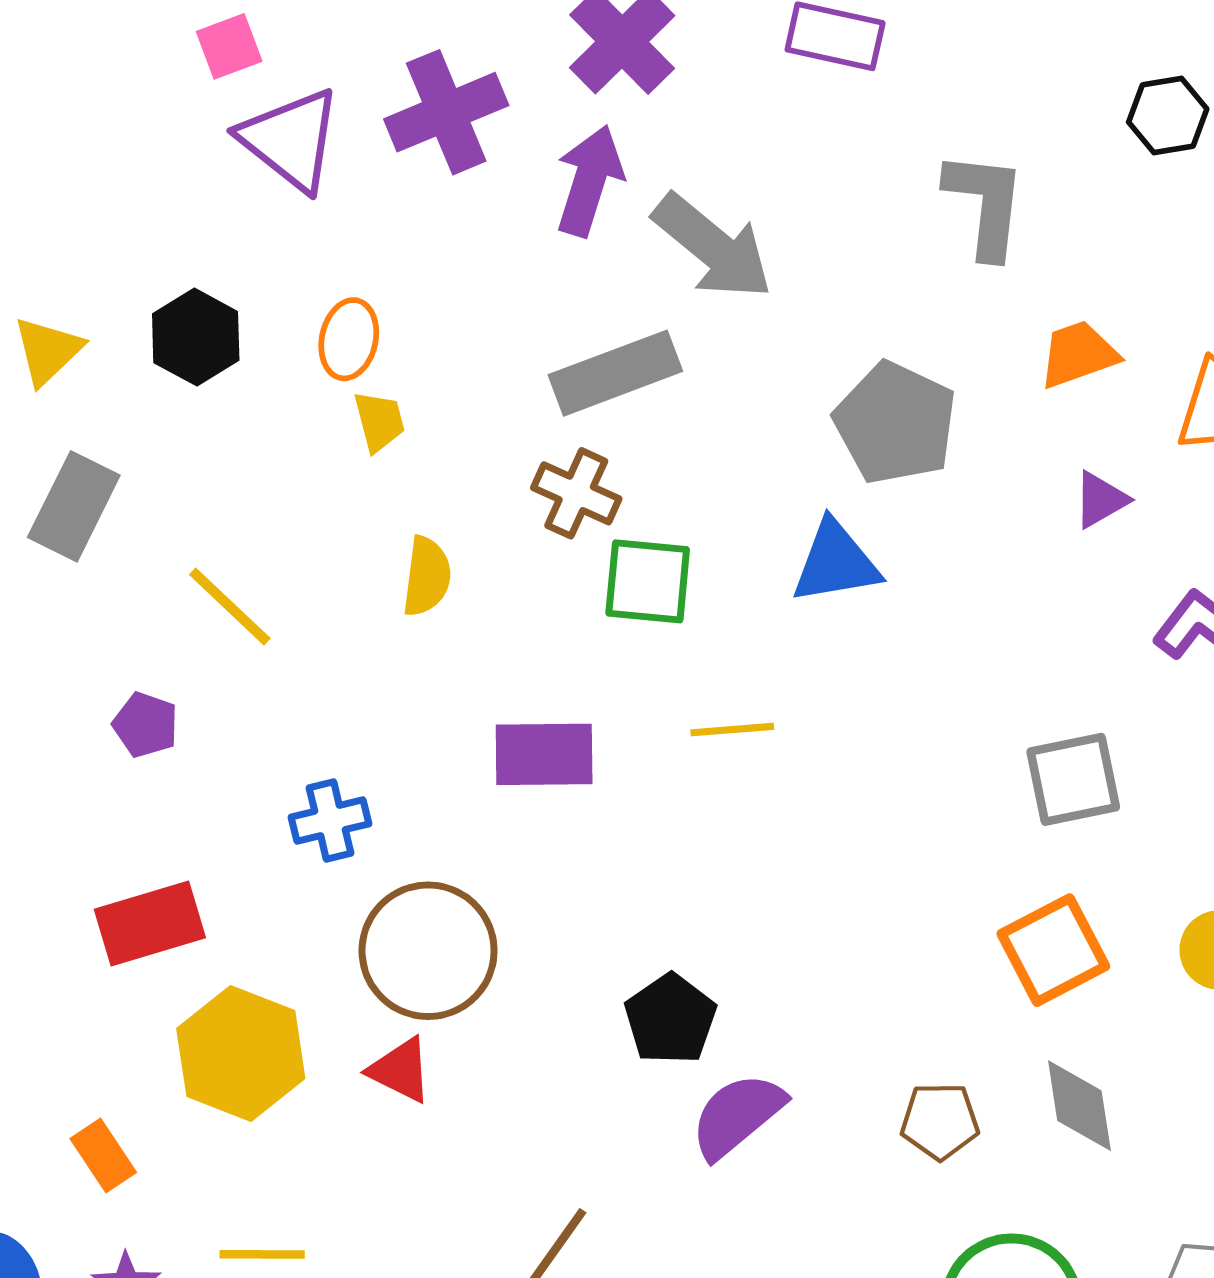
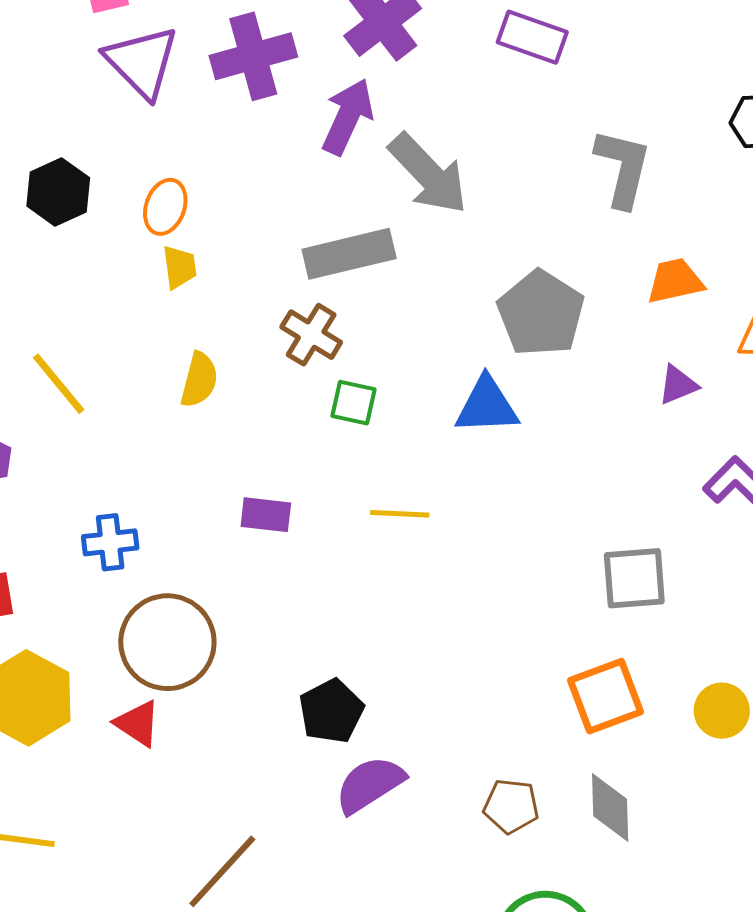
green square: (648, 581) -> (354, 403), size x0.7
purple rectangle: (544, 754) -> (266, 515), size x0.7

